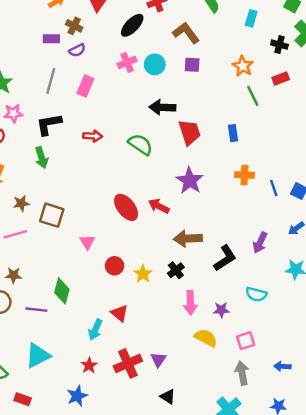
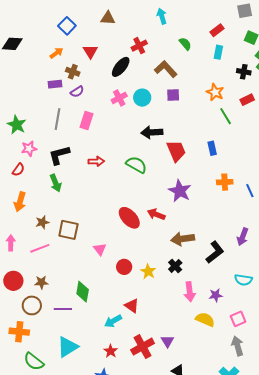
cyan arrow: (95, 330) -> (113, 321), turned 42

